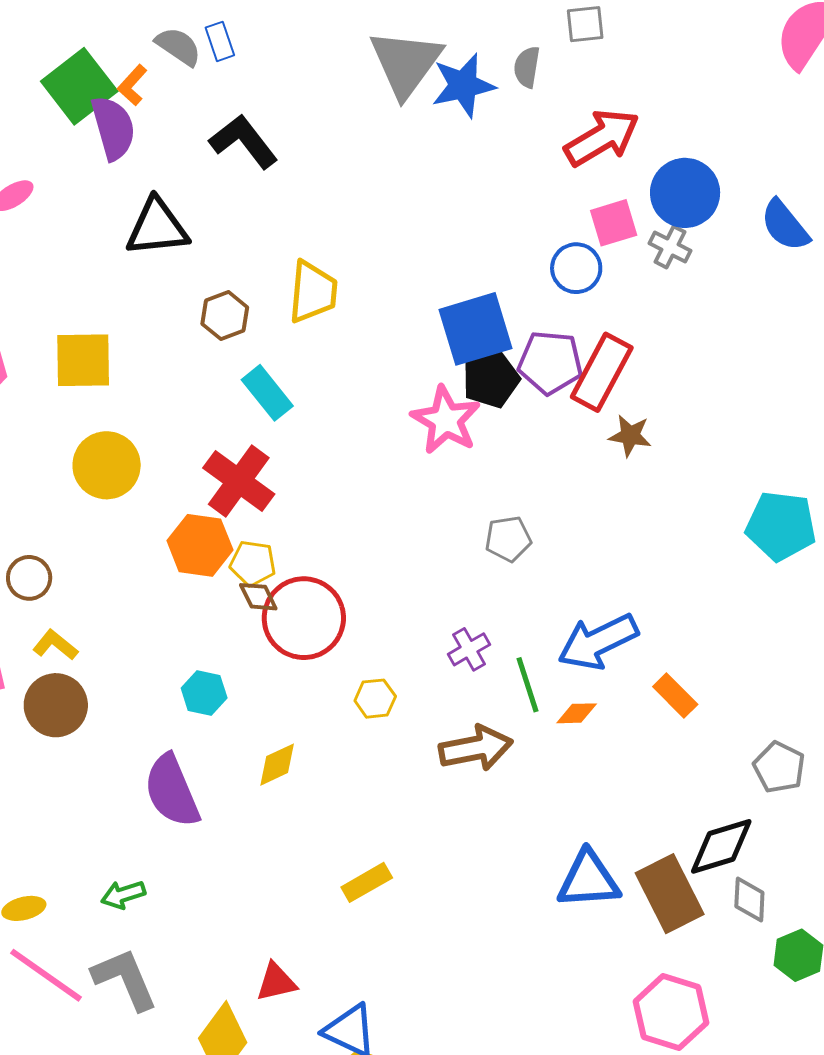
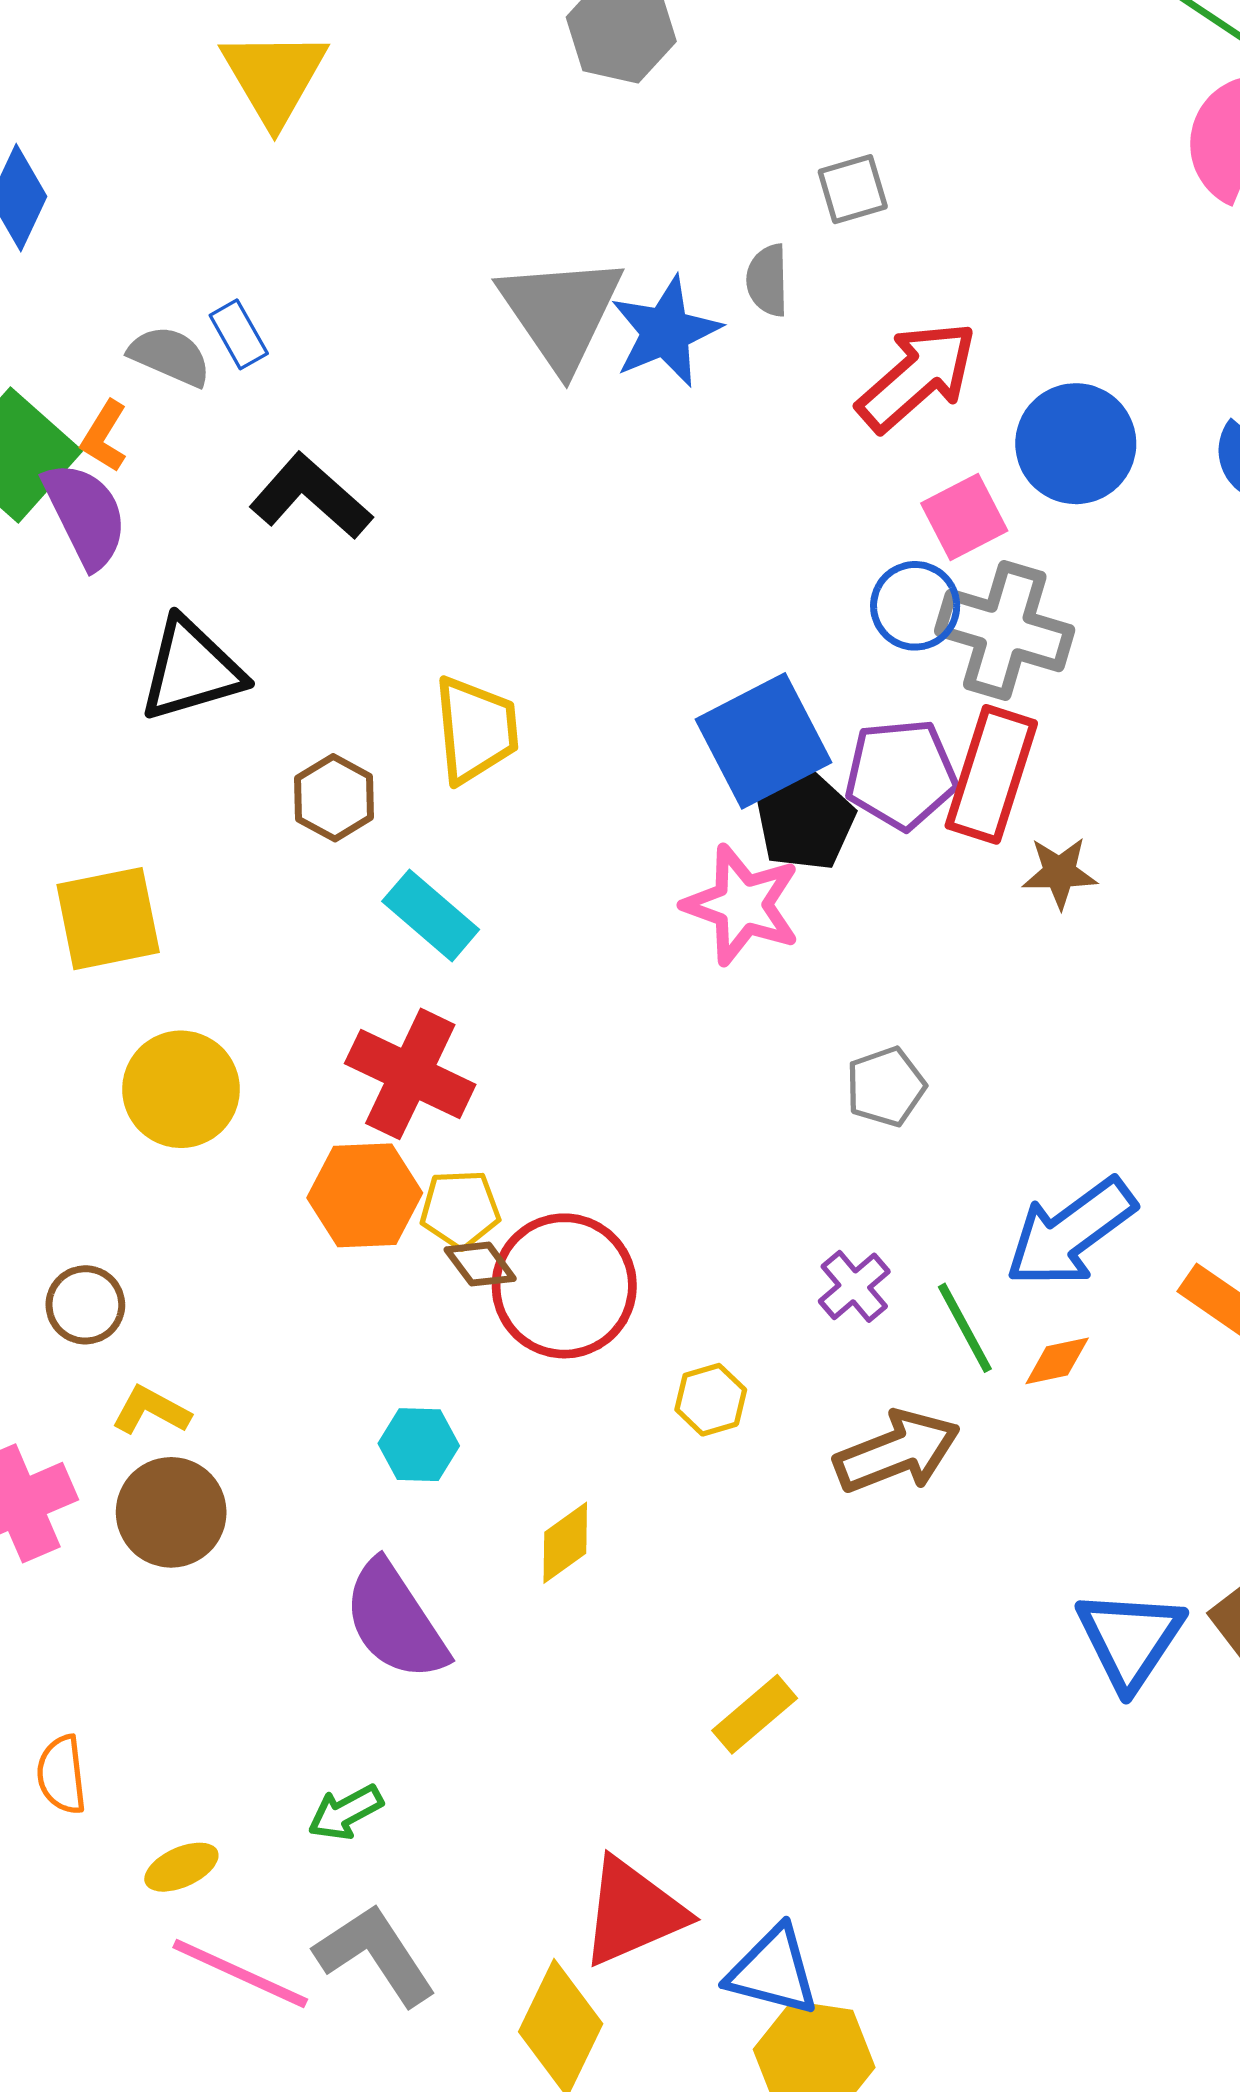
gray cross: (670, 247) -> (1005, 630), moved, size x1.8
blue triangle: (588, 880) -> (1130, 1639), turned -42
red triangle: (276, 982) -> (633, 1912), size x1.6

